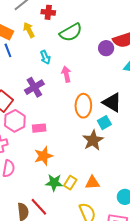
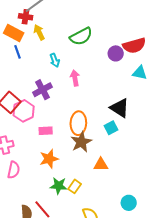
red cross: (48, 12) -> (26, 17), moved
orange ellipse: (83, 106) -> (78, 123), moved
pink hexagon: (15, 121) -> (24, 111), moved
brown star: (93, 140) -> (81, 142), moved
orange triangle: (92, 183) -> (101, 165), moved

